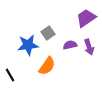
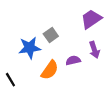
purple semicircle: (70, 45) -> (73, 60), moved

